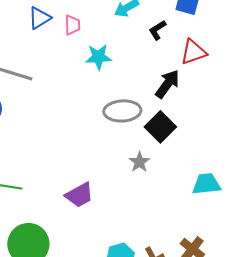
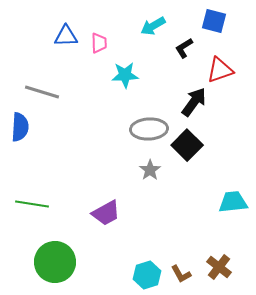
blue triangle: (39, 18) -> (66, 36), turned 30
gray star: (139, 162) -> (150, 170), moved

